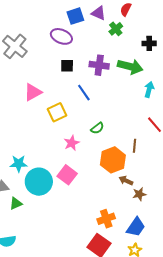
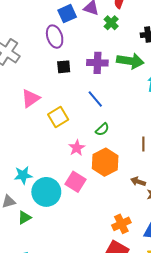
purple ellipse: (61, 36) -> (55, 37), turned 55
blue line: (84, 93) -> (95, 99), moved
orange hexagon: (113, 160) -> (105, 162), moved

